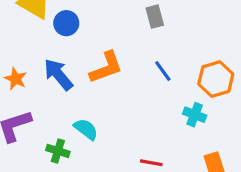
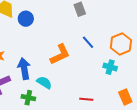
orange L-shape: (106, 67) -> (60, 54), moved
blue arrow: (58, 75) -> (24, 69), moved, turned 35

